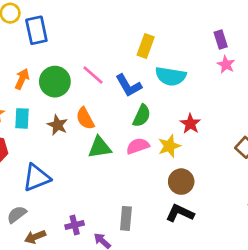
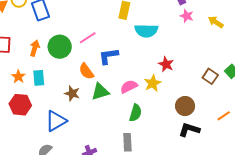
pink line: (93, 75) -> (88, 38), turned -66
blue L-shape: (129, 86) -> (108, 56), moved, turned 120
green semicircle: (142, 116) -> (135, 113), moved
brown star: (58, 125) -> (72, 93), moved
brown circle: (181, 182) -> (185, 106), moved
black L-shape: (180, 213) -> (189, 130), moved

